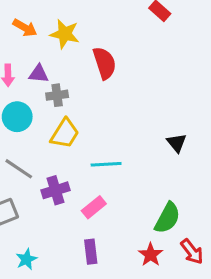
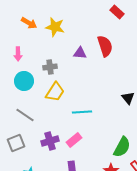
red semicircle: (105, 63) -> (105, 46), moved
purple triangle: (39, 74) -> (80, 53), moved
purple cross: (56, 190) -> (50, 141), moved

